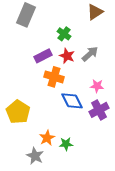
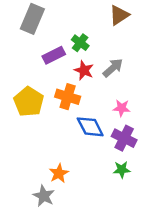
purple rectangle: (43, 56) -> (54, 55), moved
purple cross: (99, 110) -> (124, 138), turned -36
yellow pentagon: (18, 112) -> (29, 102), moved
green star: (66, 144) -> (122, 170), moved

